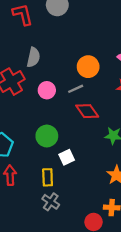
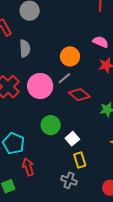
gray semicircle: (33, 57) -> (25, 49), moved
pink circle: (47, 90) -> (40, 86), size x1.6
yellow rectangle: (48, 177) -> (80, 160), moved

